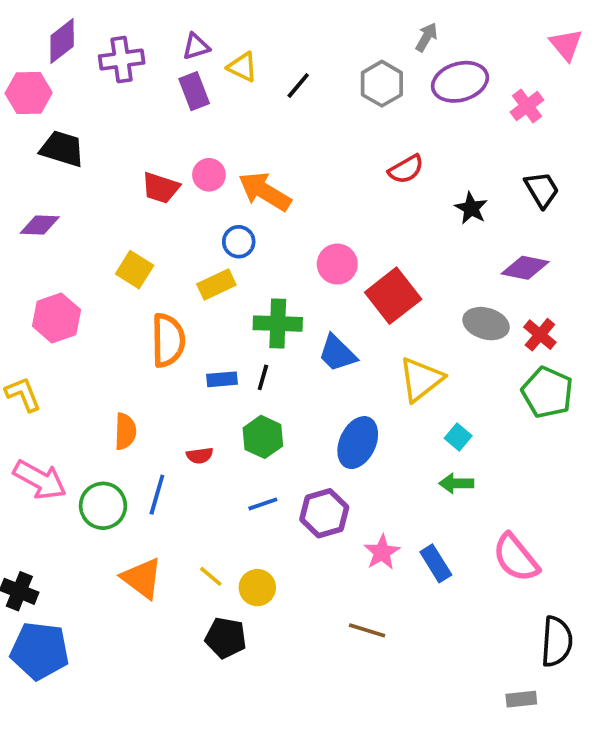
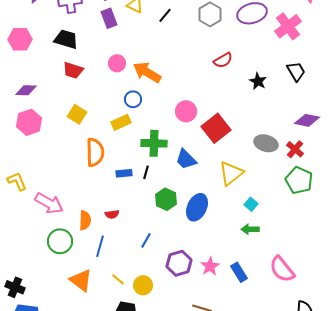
pink hexagon: (29, 93) -> (20, 39), moved
pink cross: (527, 106) -> (288, 26), size x1.5
black trapezoid: (62, 149) -> (66, 39), moved
red trapezoid: (161, 188) -> (73, 70), moved
purple diamond: (525, 268) -> (307, 120), moved
pink hexagon: (56, 318) -> (29, 122), moved
orange semicircle: (125, 431) -> (85, 220), moved
green hexagon: (263, 437) -> (166, 199), moved
pink arrow: (40, 480) -> (49, 203), moved
blue line: (157, 495) -> (100, 246), moved
blue line: (263, 504) -> (146, 240), turned -42
purple hexagon: (324, 513) -> (179, 263), moved

